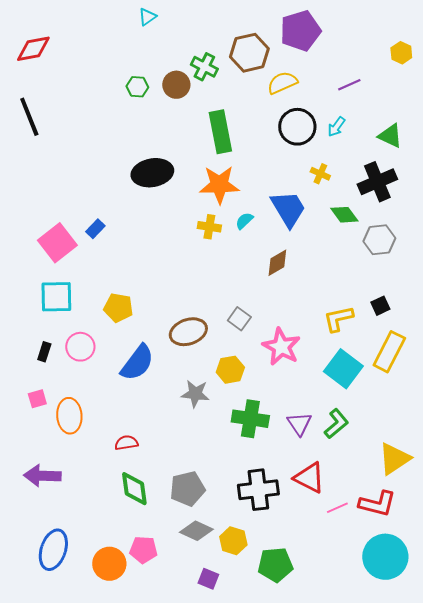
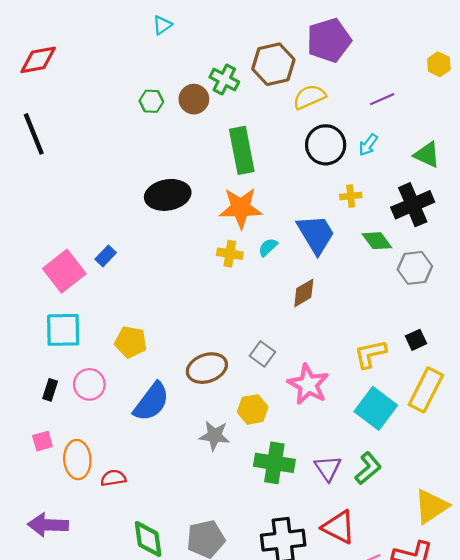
yellow cross: (320, 174) -> (351, 196), turned -30
red semicircle: (126, 443) -> (113, 478), moved

